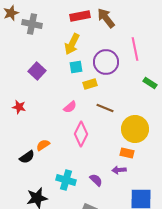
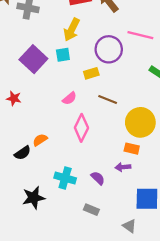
pink line: (135, 49) -> (140, 35), turned -65
cyan square: (76, 67) -> (63, 55), moved
purple square: (37, 71) -> (33, 59), size x1.4

